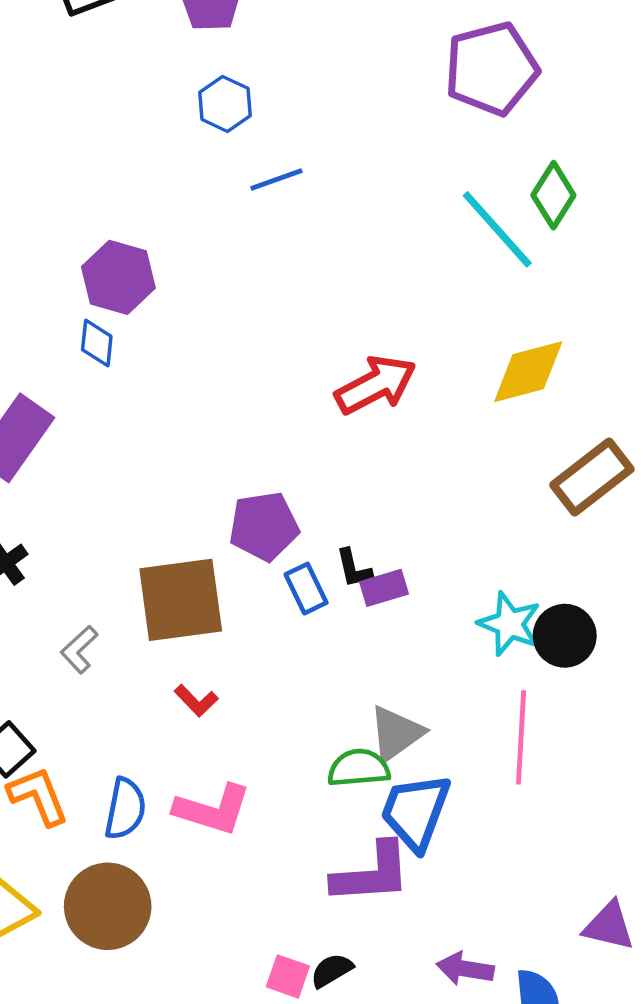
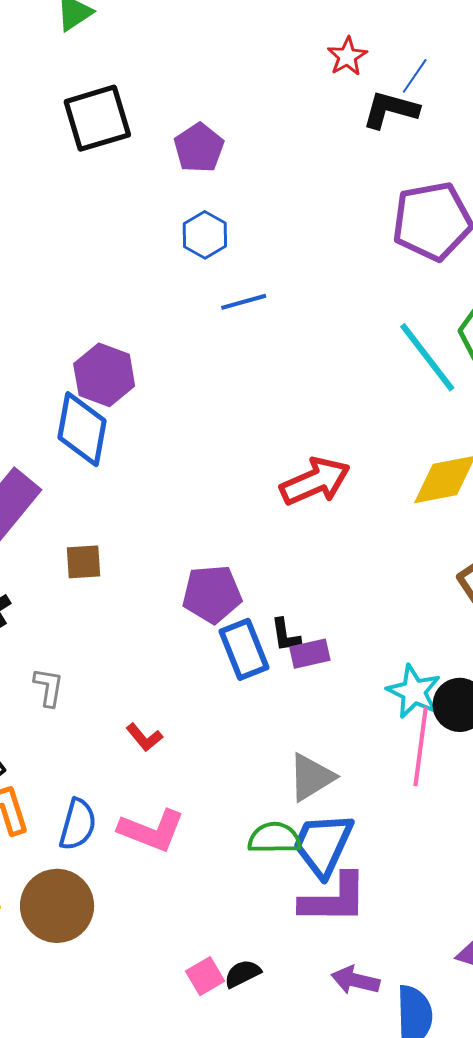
blue diamond: (97, 343) -> (82, 429), size x1.8
blue rectangle: (306, 589) -> (244, 649), size x1.4
brown square: (181, 600) -> (83, 562), moved, size x0.5
gray L-shape: (79, 650) -> (49, 687), turned 138
pink line: (521, 737) -> (421, 746), moved
green semicircle: (359, 768) -> (274, 838), moved
purple L-shape: (372, 873) -> (334, 899), moved
pink square: (288, 976) -> (205, 976), turned 36

